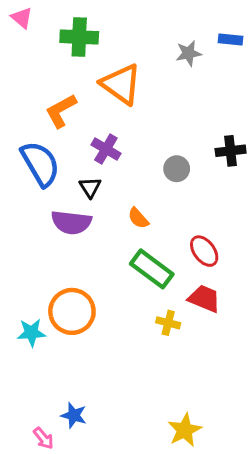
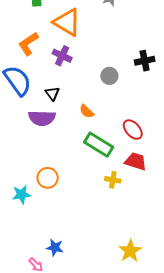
purple cross: (106, 149) -> (62, 56), moved
orange circle: (72, 311) -> (48, 178), size x0.7

